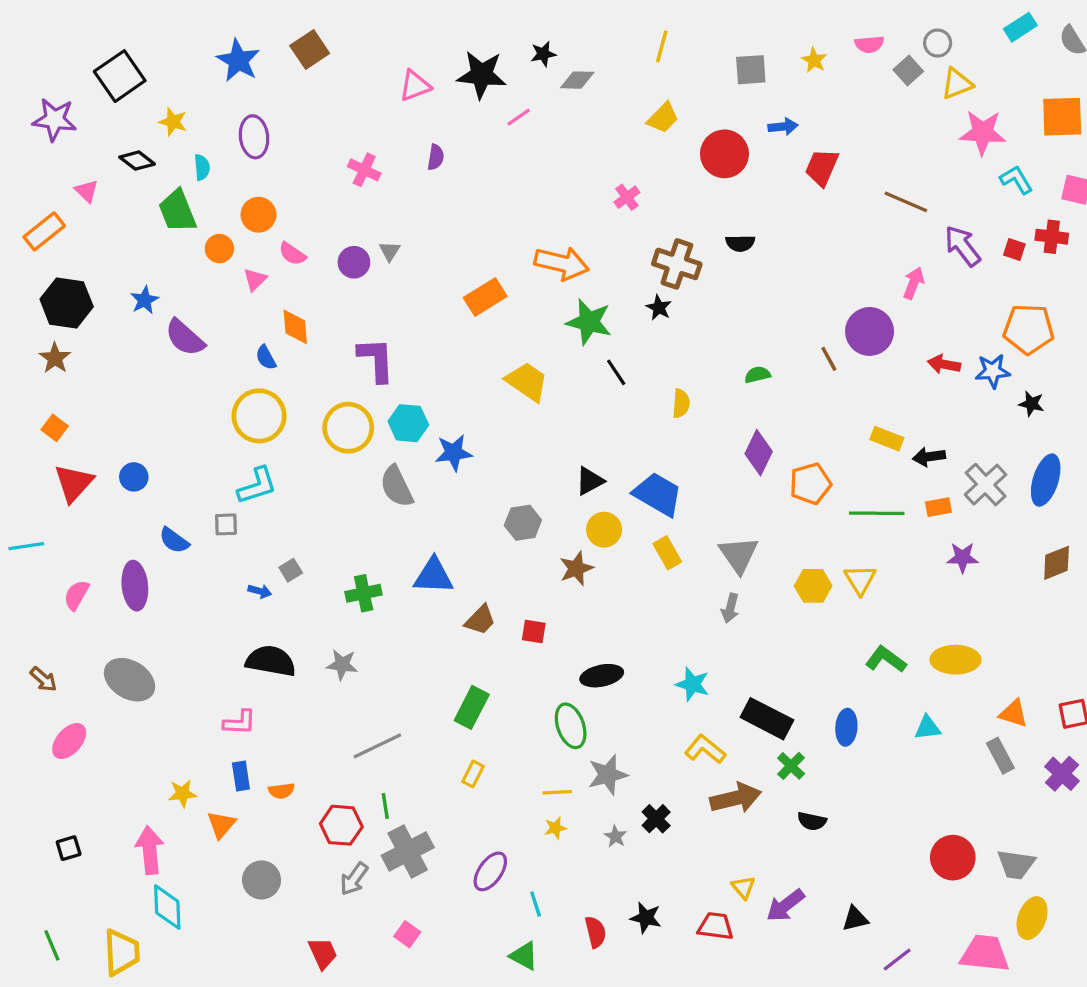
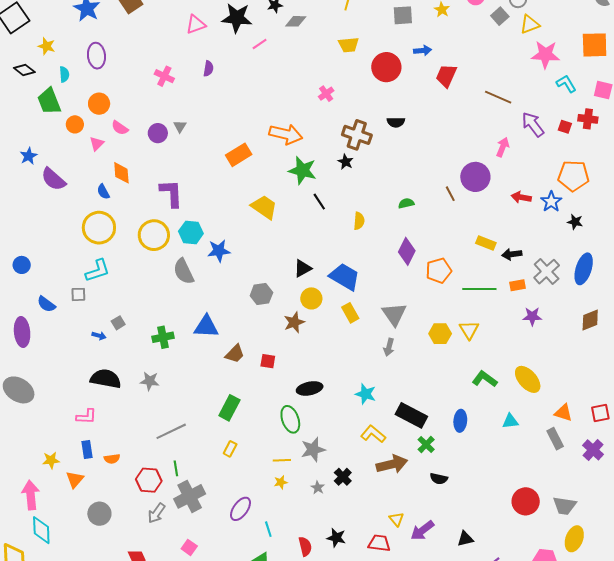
yellow trapezoid: (663, 118) -> (349, 45), turned 40
blue star: (993, 371) -> (551, 202), turned -30
yellow ellipse: (955, 660) -> (528, 379), turned 48

